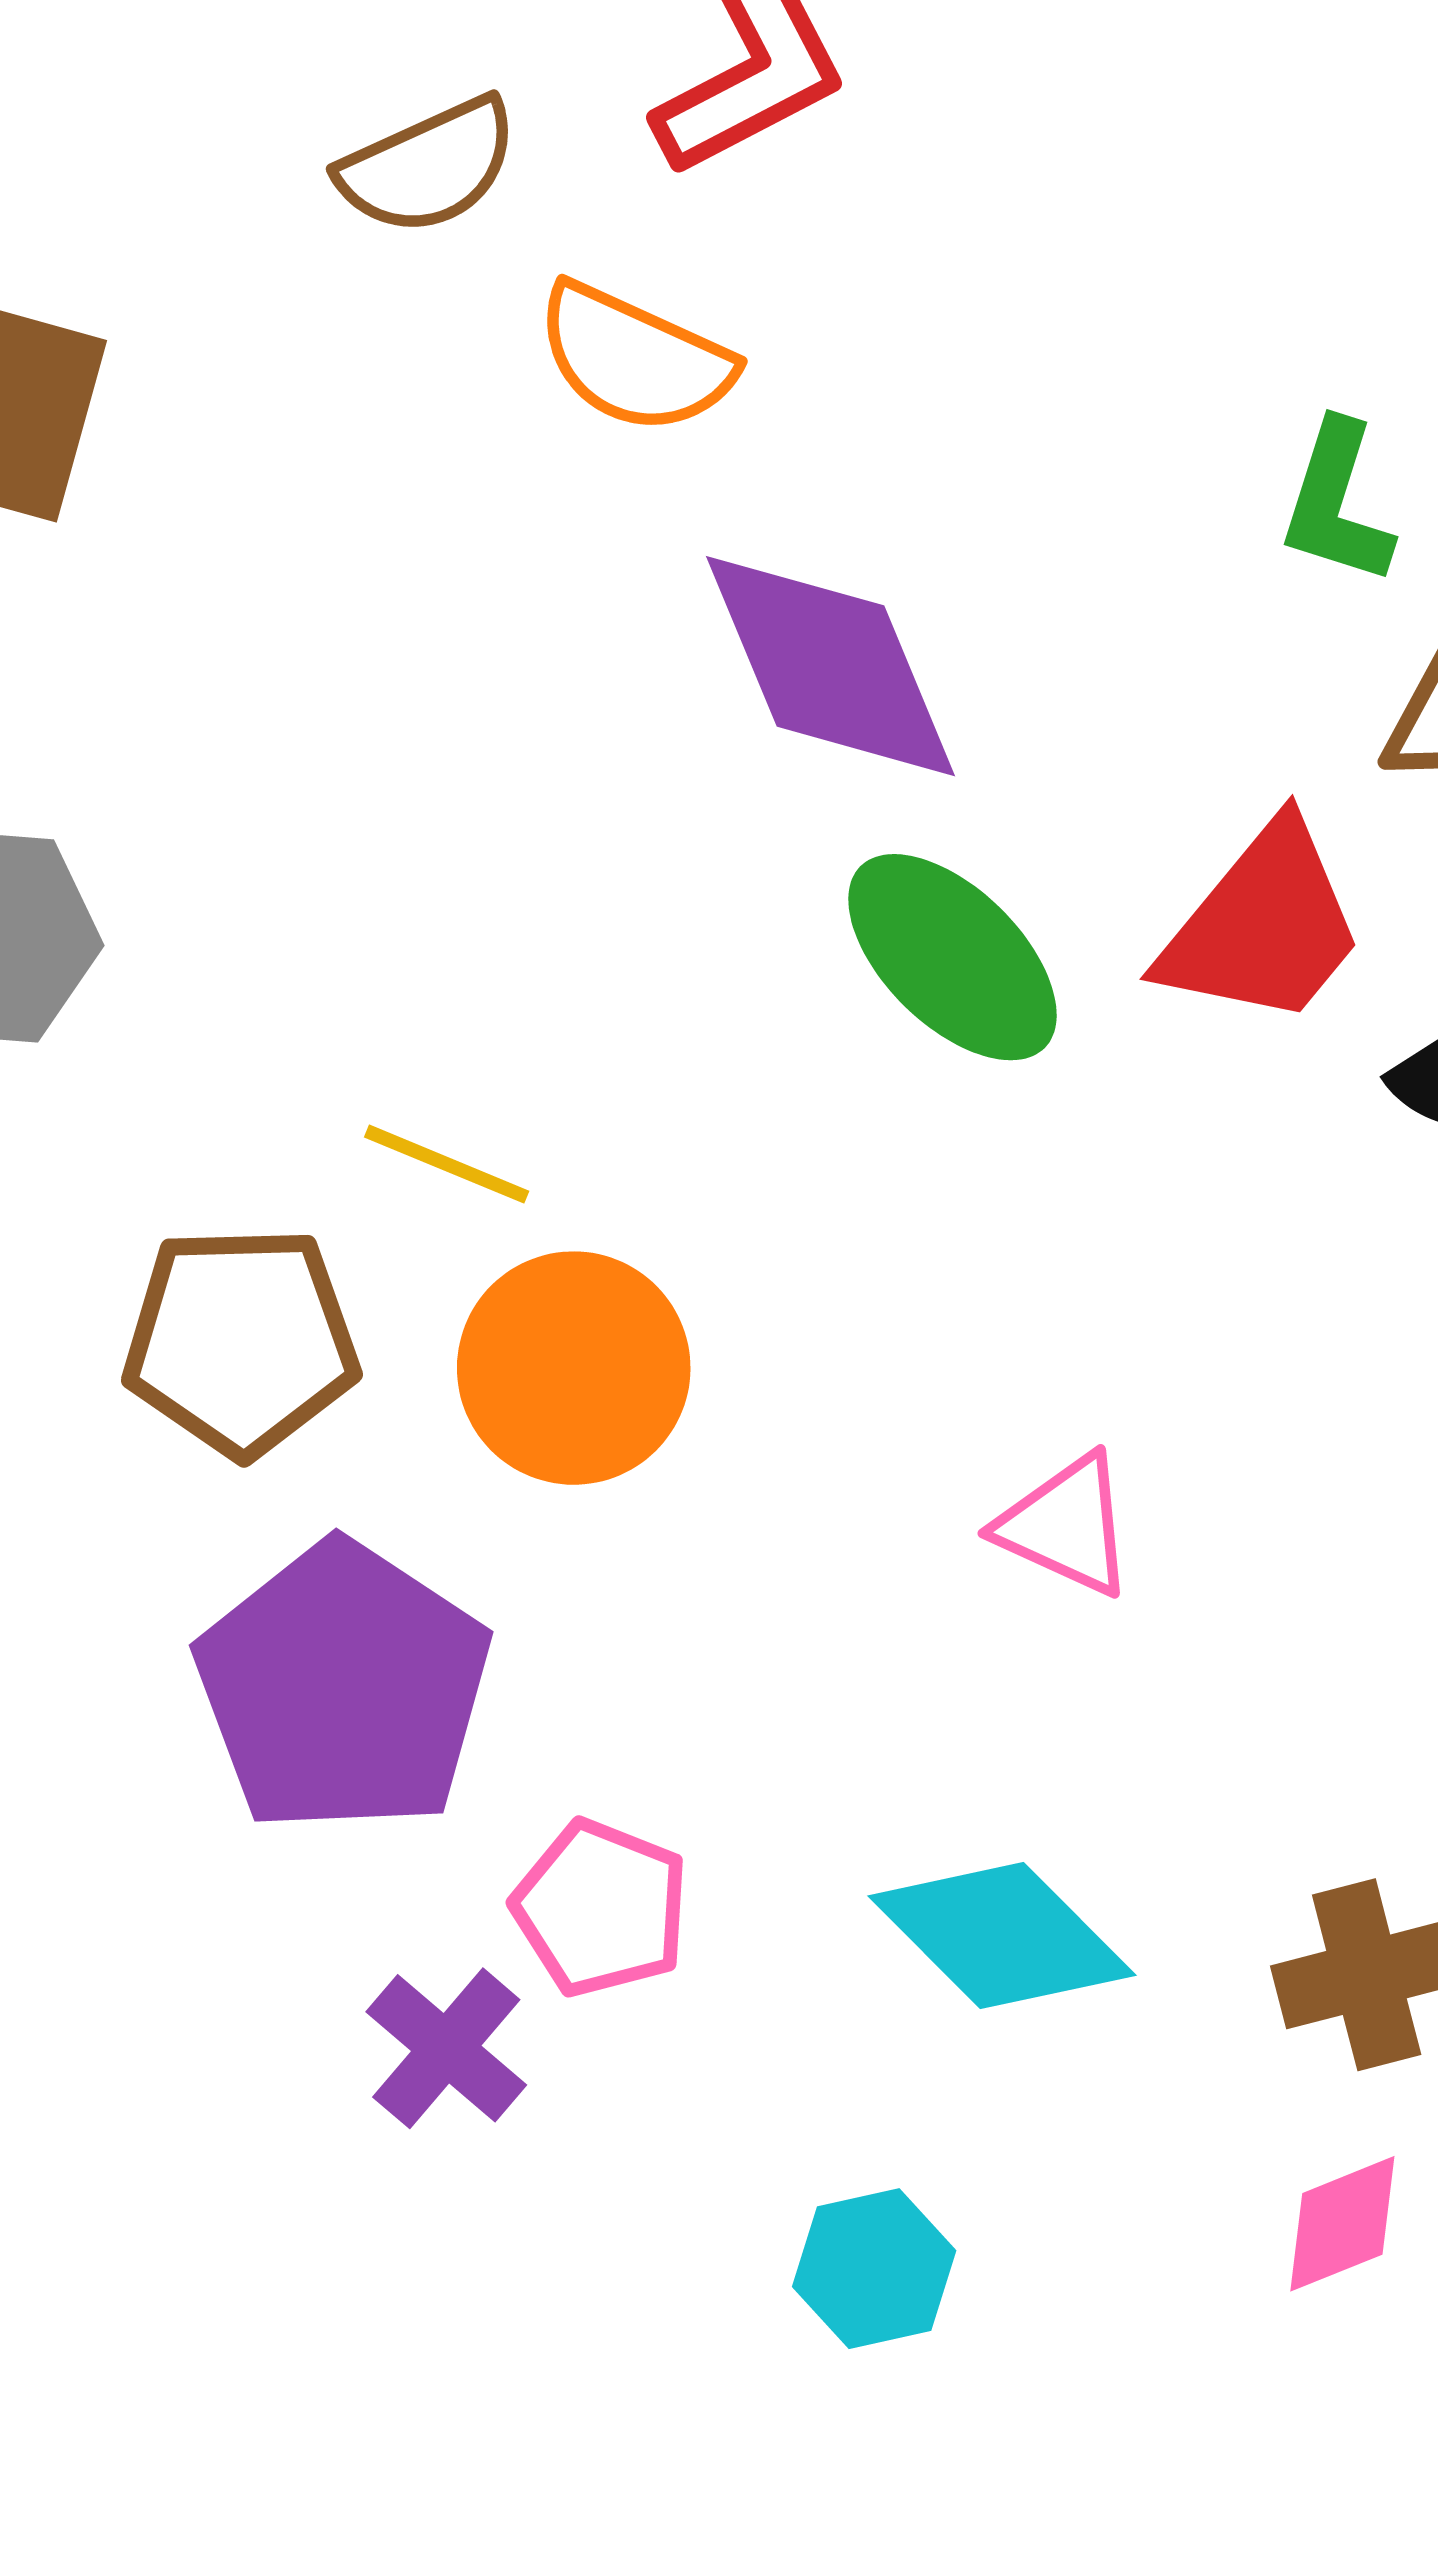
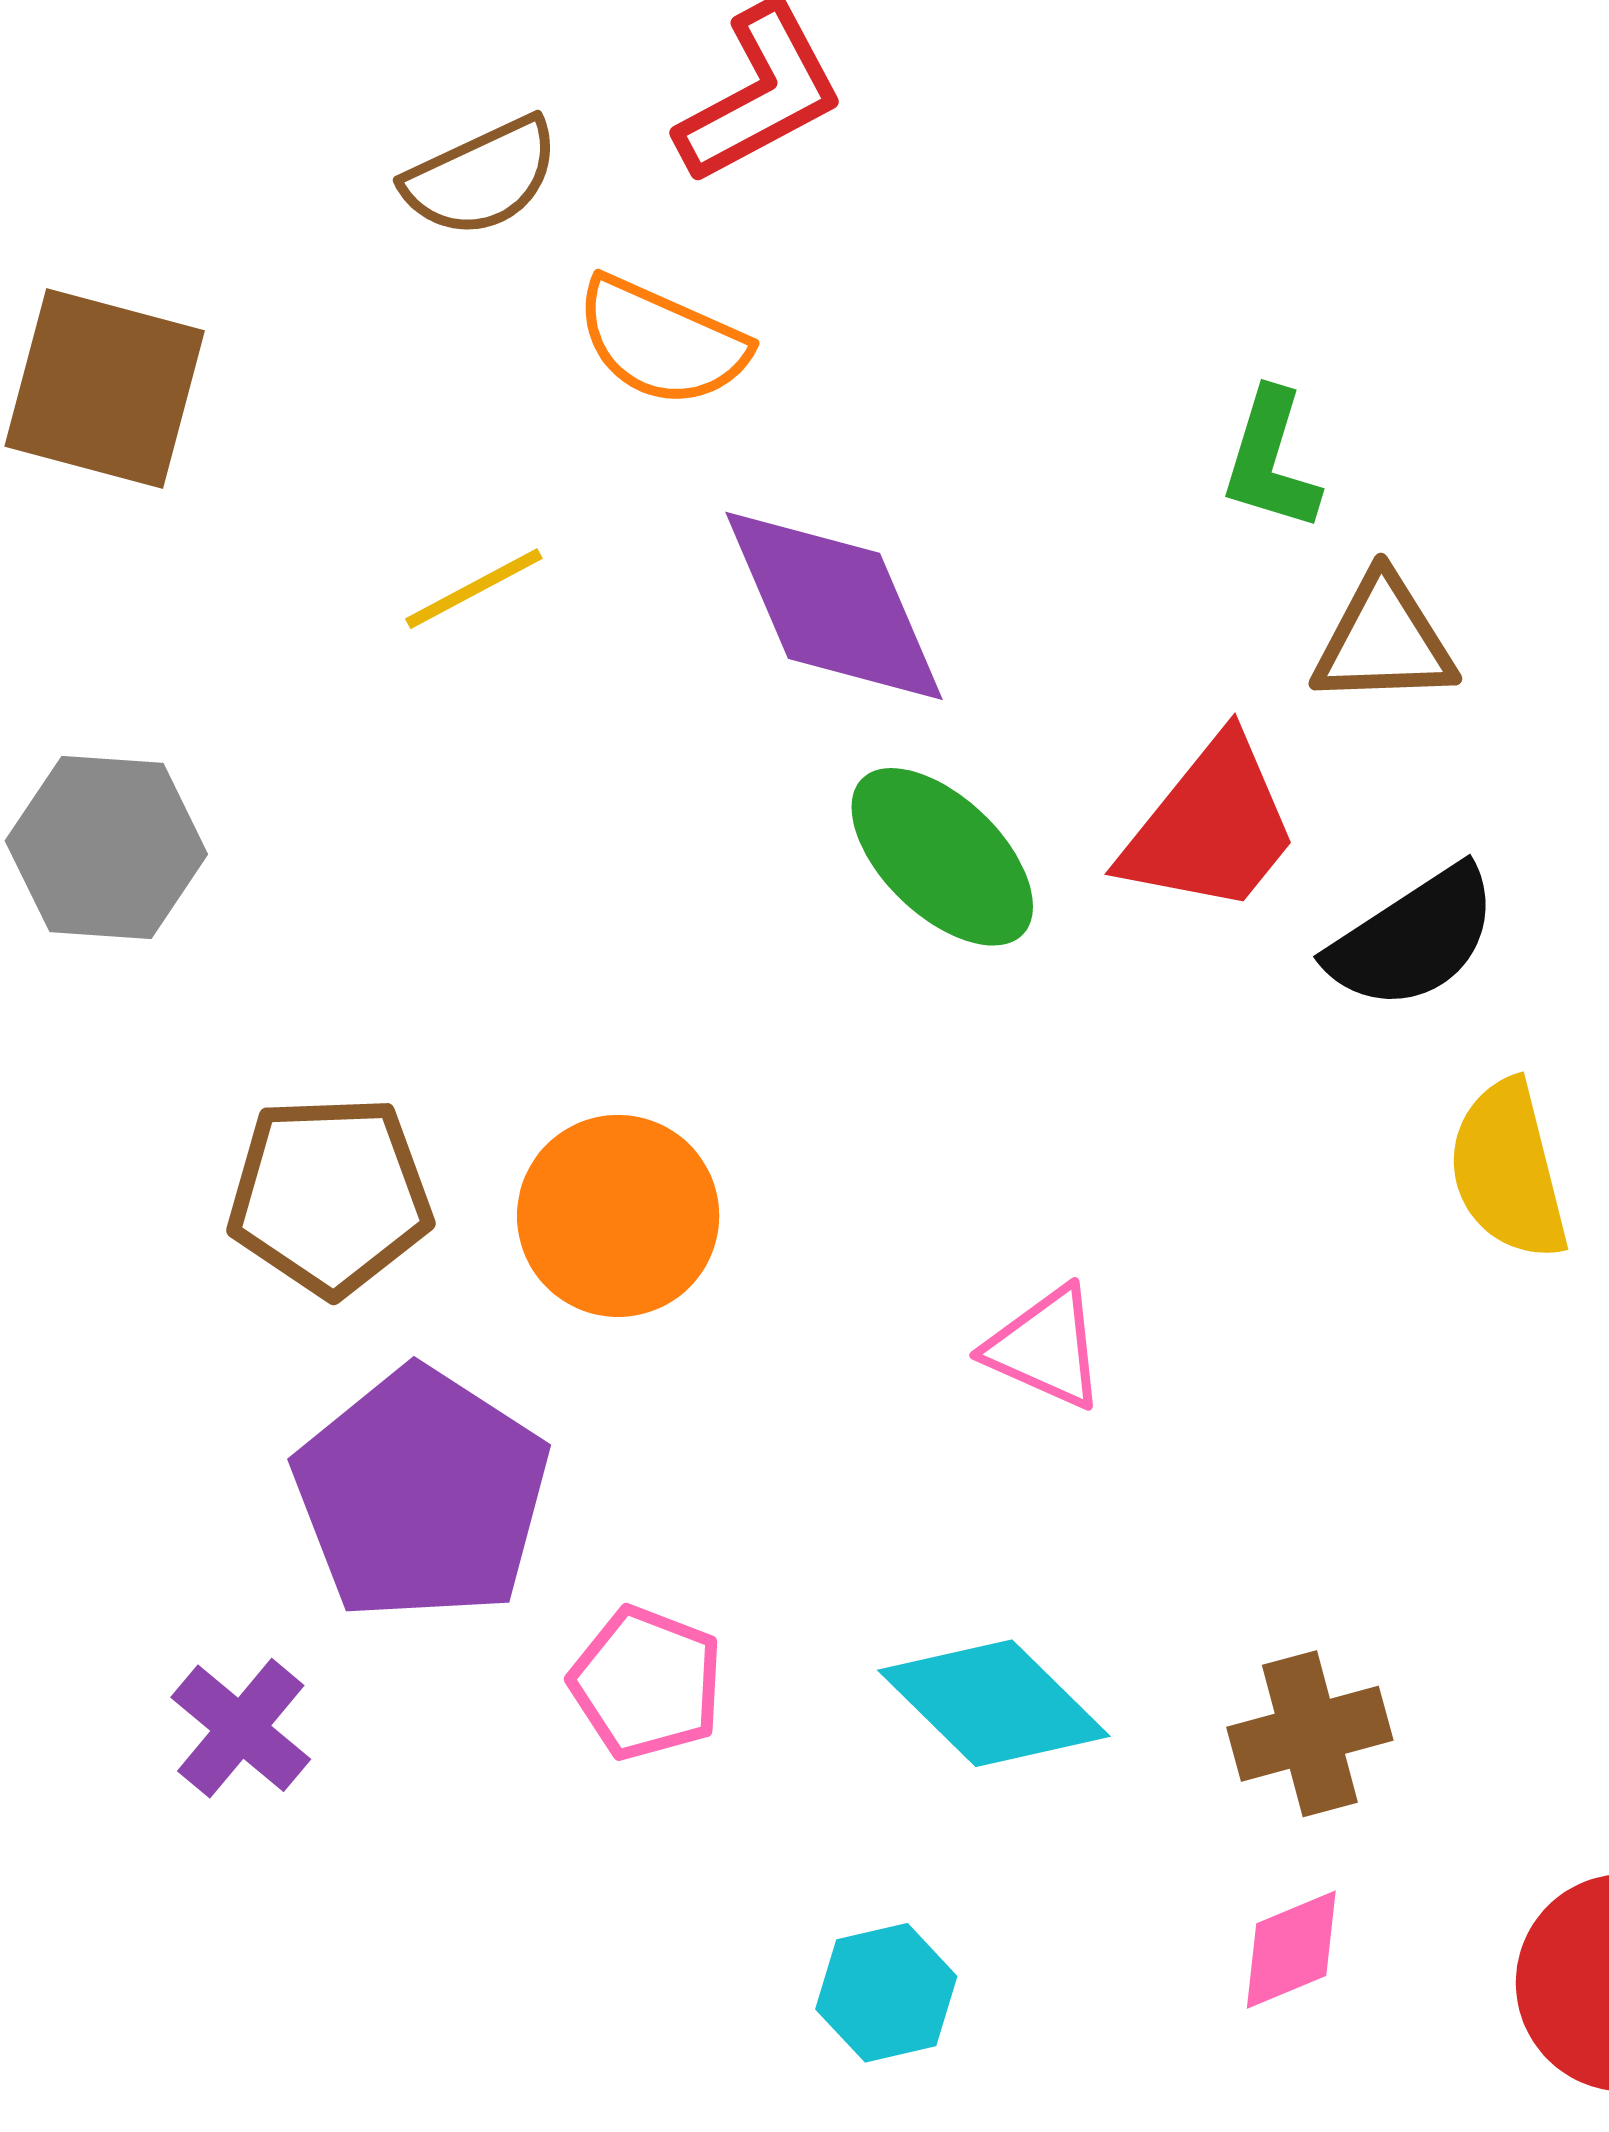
yellow line: (447, 1164) -> (474, 589), moved, turned -50
purple cross: (446, 2048) -> (241, 1728), moved

